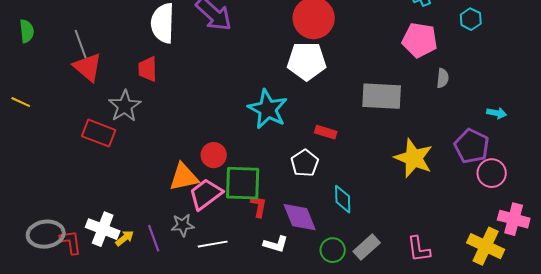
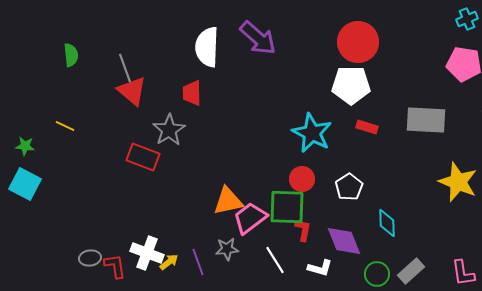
red rectangle: (326, 132) -> (367, 127), moved
red circle: (214, 155) -> (302, 179), moved
gray ellipse: (46, 234) -> (90, 258), size x0.6
white line: (213, 244) -> (275, 260), moved, turned 68

